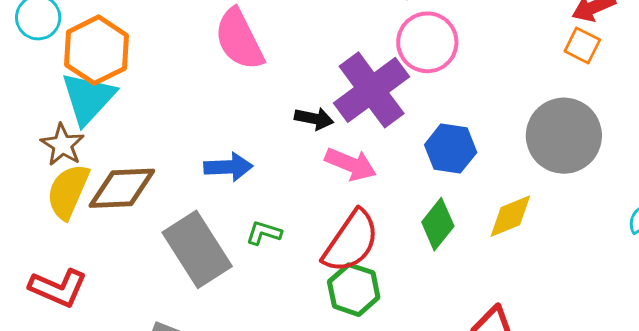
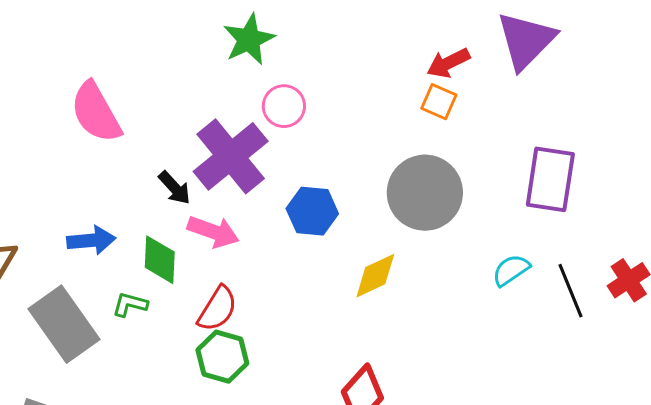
pink circle: (427, 42) -> (284, 106), size x0.7
black arrow: (314, 119) -> (175, 188), turned 39
green diamond: (438, 224) -> (160, 260), moved, turned -33
red semicircle: (351, 242) -> (217, 309), size x0.7

